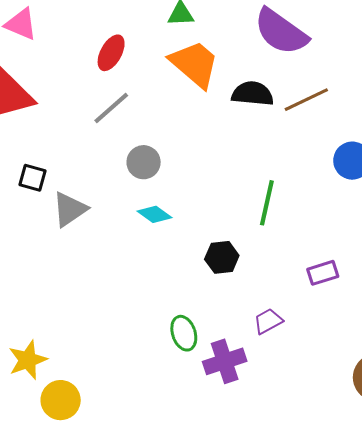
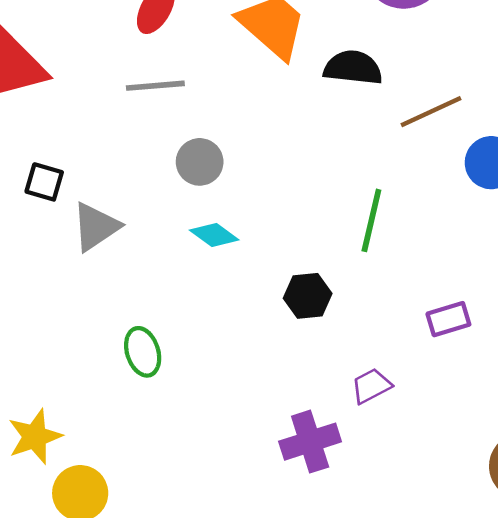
brown line: (306, 100) -> (431, 112), moved
gray line: (111, 108) -> (155, 86), turned 36
green ellipse: (184, 333) -> (143, 352), moved

